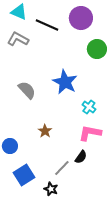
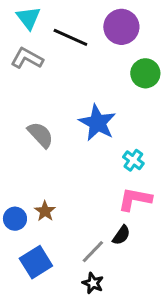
cyan triangle: (19, 12) -> (28, 18), turned 30
brown star: (45, 131) -> (45, 211), moved
black star: (51, 189) -> (93, 283), moved

